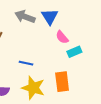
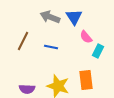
cyan rectangle: (74, 52) -> (98, 51), turned -40
blue line: (26, 63) -> (51, 47), moved

